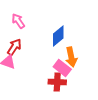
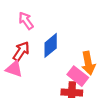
blue diamond: (58, 36) -> (51, 45), moved

